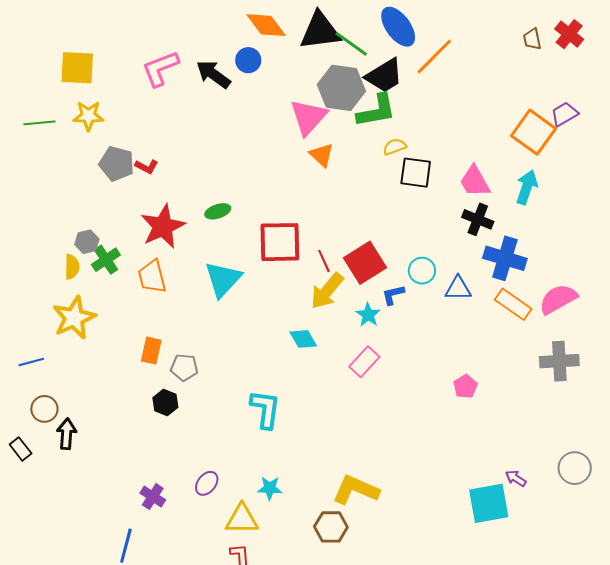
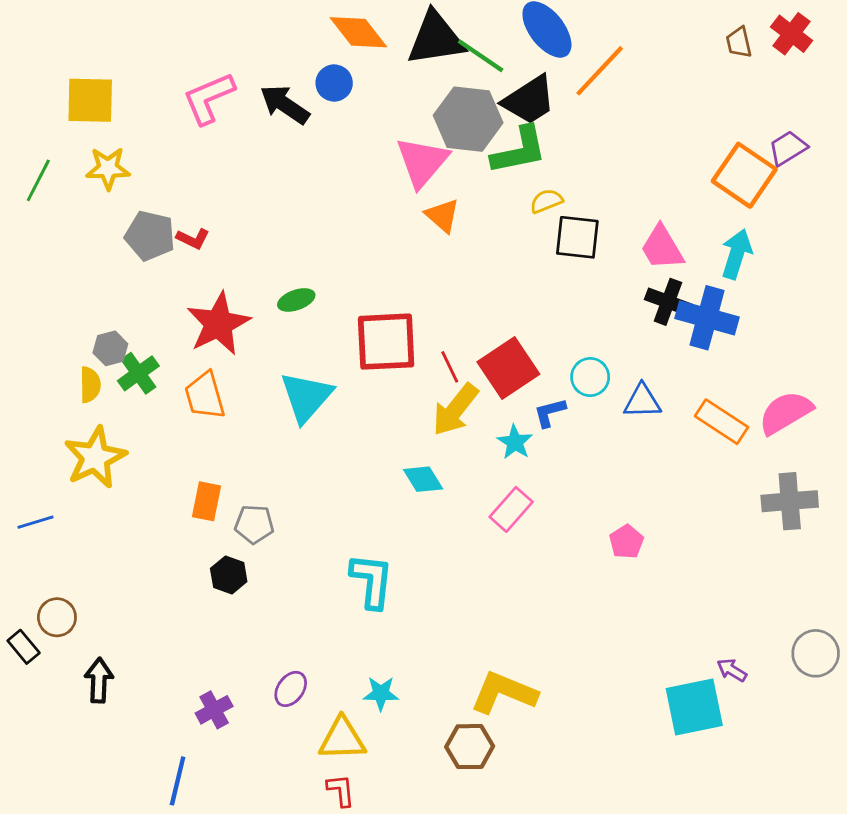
green line: (39, 123) -> (38, 180), turned -56
blue cross: (505, 258) -> (707, 318), moved
pink pentagon: (465, 386) -> (626, 542), moved
brown circle: (44, 409) -> (57, 617), moved
black arrow: (67, 434) -> (99, 680), moved
purple cross: (153, 497) -> (214, 710), turned 30

